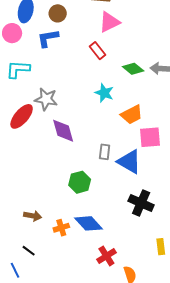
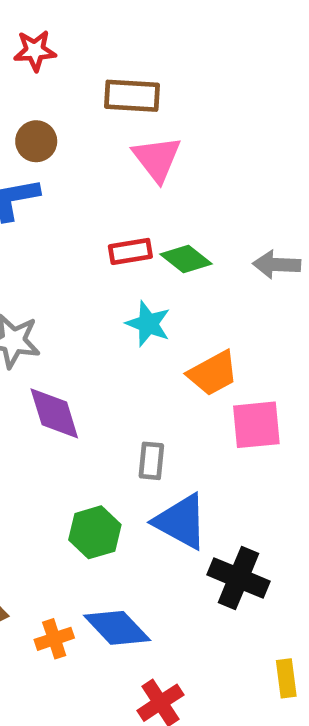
pink triangle: (109, 22) -> (157, 159), turned -40
red rectangle: (98, 51) -> (130, 251), moved, turned -60
green diamond: (133, 69) -> (186, 259), moved
blue triangle: (129, 162) -> (181, 522), moved

